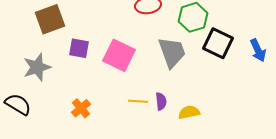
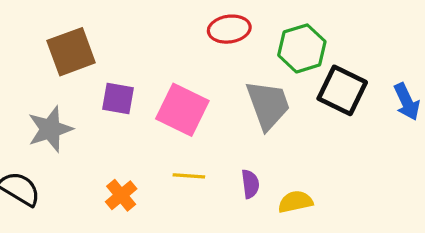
yellow line: (138, 101) -> (189, 176), moved

